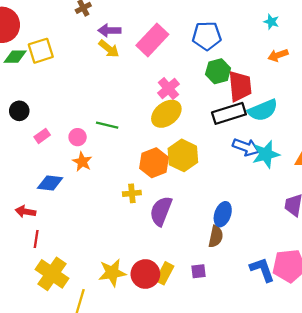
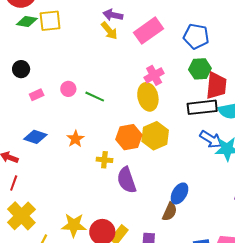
yellow ellipse: (166, 114) -> (148, 97), turned -76
pink circle: (78, 137) -> (68, 89), moved
orange star: (82, 162) -> (75, 139), moved
purple semicircle: (161, 211) -> (127, 180), turned -52

